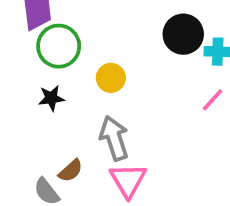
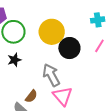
black circle: (183, 34) -> (69, 48), moved
yellow circle: (111, 78) -> (52, 32), moved, size x1.6

